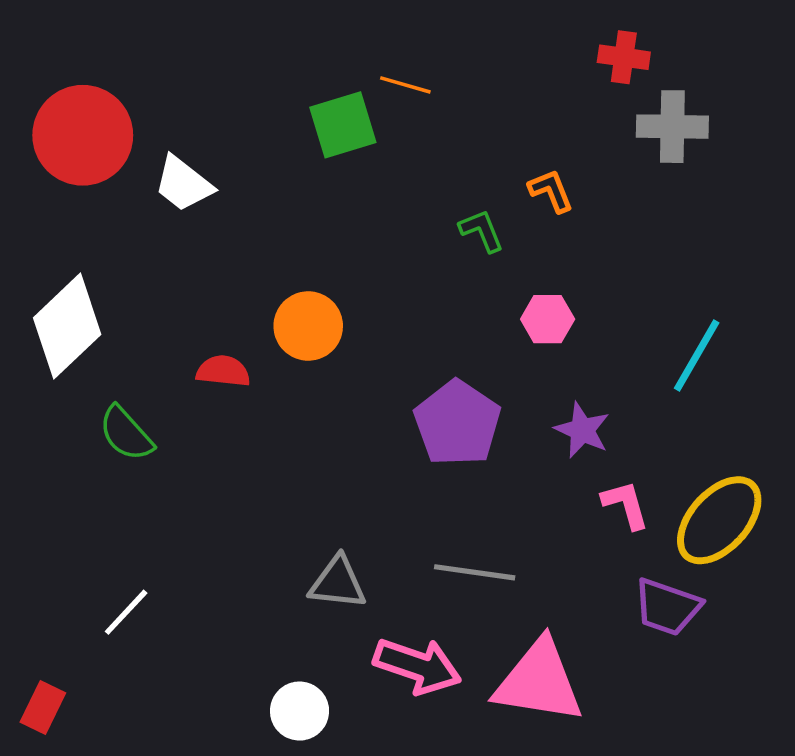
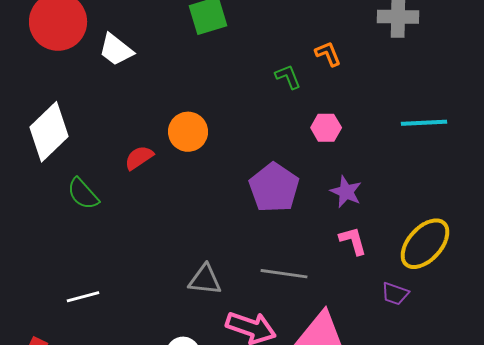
cyan line: (697, 356) -> (424, 123), moved, turned 57
red semicircle: (223, 371) -> (139, 158), turned -40
pink L-shape: (626, 505) -> (353, 241), moved
purple trapezoid: (667, 607) -> (395, 294), size x0.7
white line: (126, 612) -> (83, 297), turned 32

